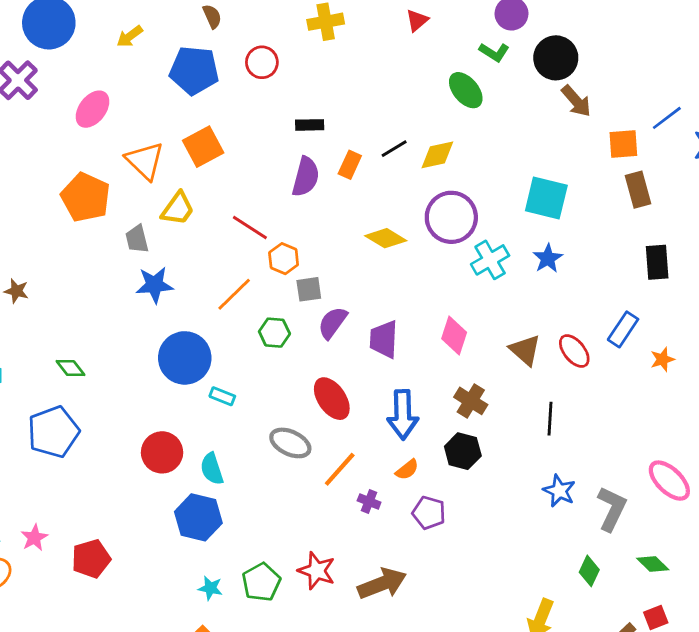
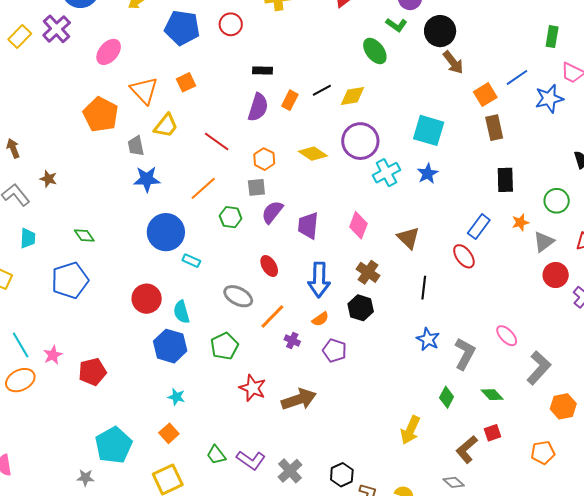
orange square: (623, 144) -> (485, 95), turned -30
orange square: (203, 147) -> (186, 82), size x0.7
orange hexagon: (284, 259) -> (264, 159), moved
red ellipse: (574, 351) -> (464, 256), moved
orange star: (662, 359) -> (520, 222), moved
red ellipse: (332, 399) -> (269, 266), size x0.7
pink ellipse: (669, 481) -> (507, 336), size x0.7
green pentagon: (261, 582) -> (224, 346), moved

